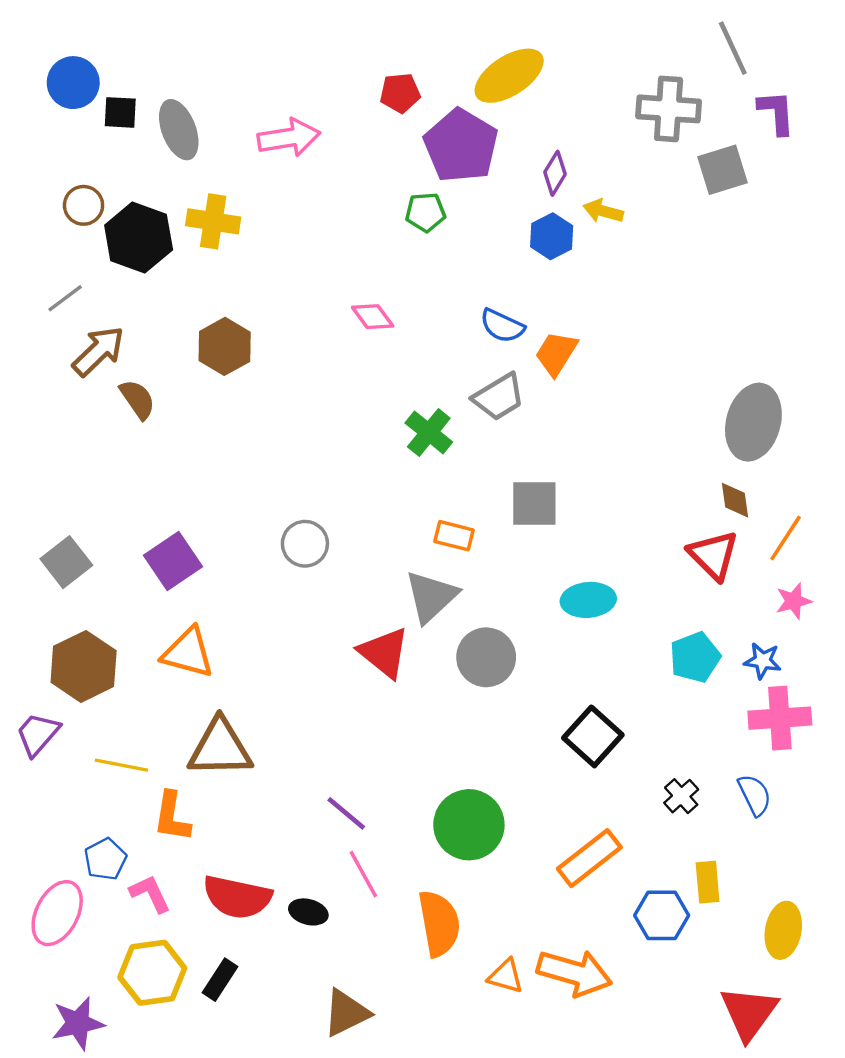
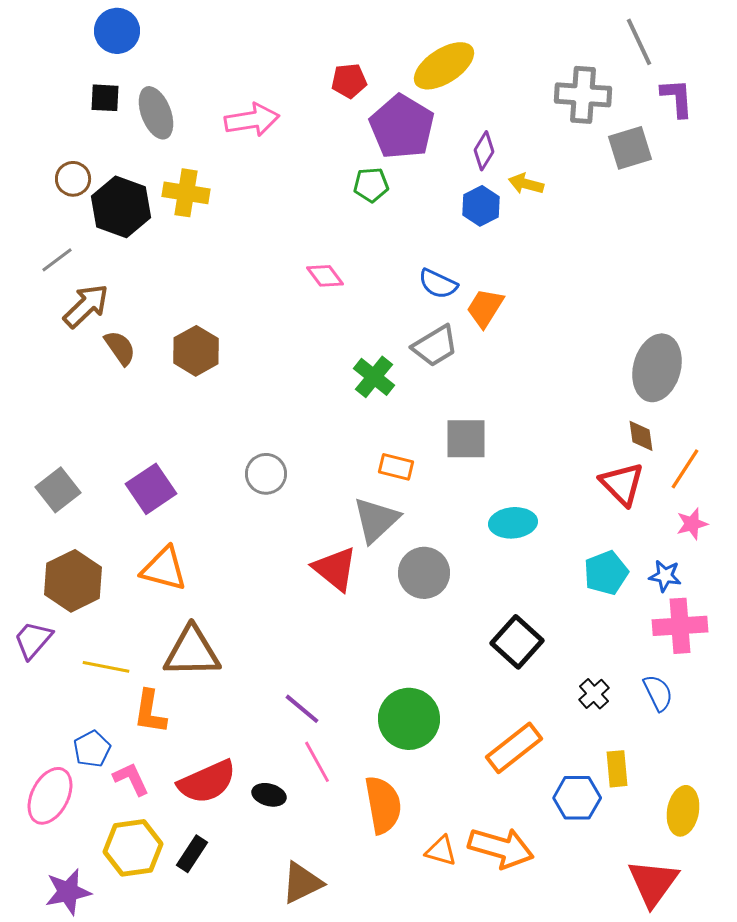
blue circle: (73, 83) -> (117, 31), moved
brown hexagon: (225, 346) -> (196, 351), moved
red semicircle: (237, 897) -> (207, 782), turned -36

